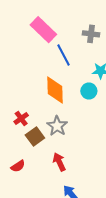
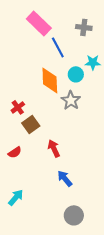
cyan circle: (89, 91) -> (76, 74), moved
gray star: (57, 126) -> (71, 100), moved

